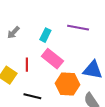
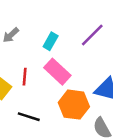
purple line: (78, 28) -> (92, 35), turned -60

